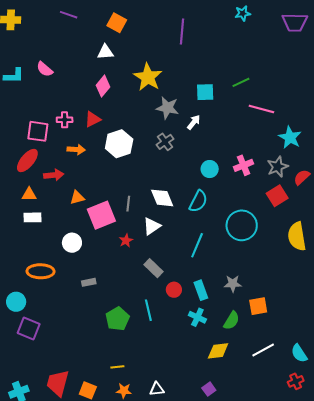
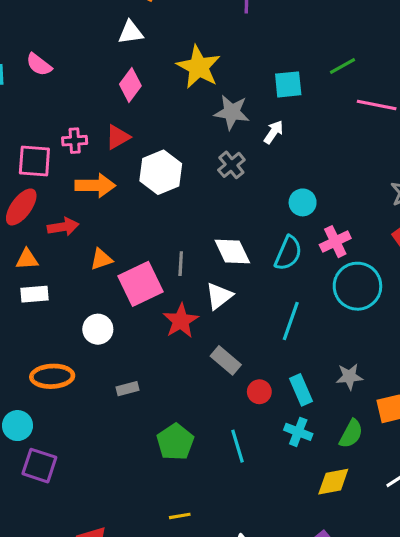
orange arrow: (76, 150) -> (95, 185), size x1.4
pink cross: (244, 165) -> (335, 242), moved
red star: (126, 241) -> (181, 321), size x1.6
cyan line: (148, 310) -> (237, 446), moved

